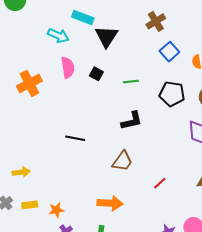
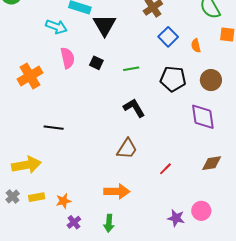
black L-shape: (132, 121) -> (134, 108), turned -105
black line: (75, 138) -> (54, 128), moved
yellow arrow: (21, 172) -> (26, 165), size x1.6

